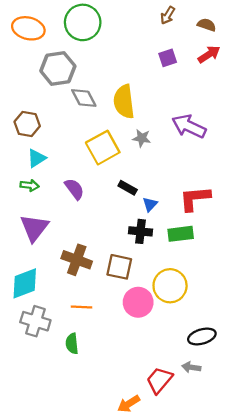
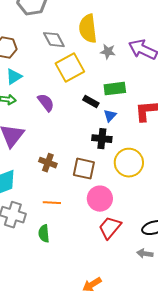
gray diamond: (84, 98) -> (54, 40), moved
gray star: (142, 138) -> (108, 52), moved
green rectangle: (181, 234) -> (115, 89), moved
brown cross: (77, 260) -> (48, 163), size x0.7
yellow circle: (170, 286) -> (129, 163), moved
red trapezoid: (159, 380) -> (110, 228), moved

